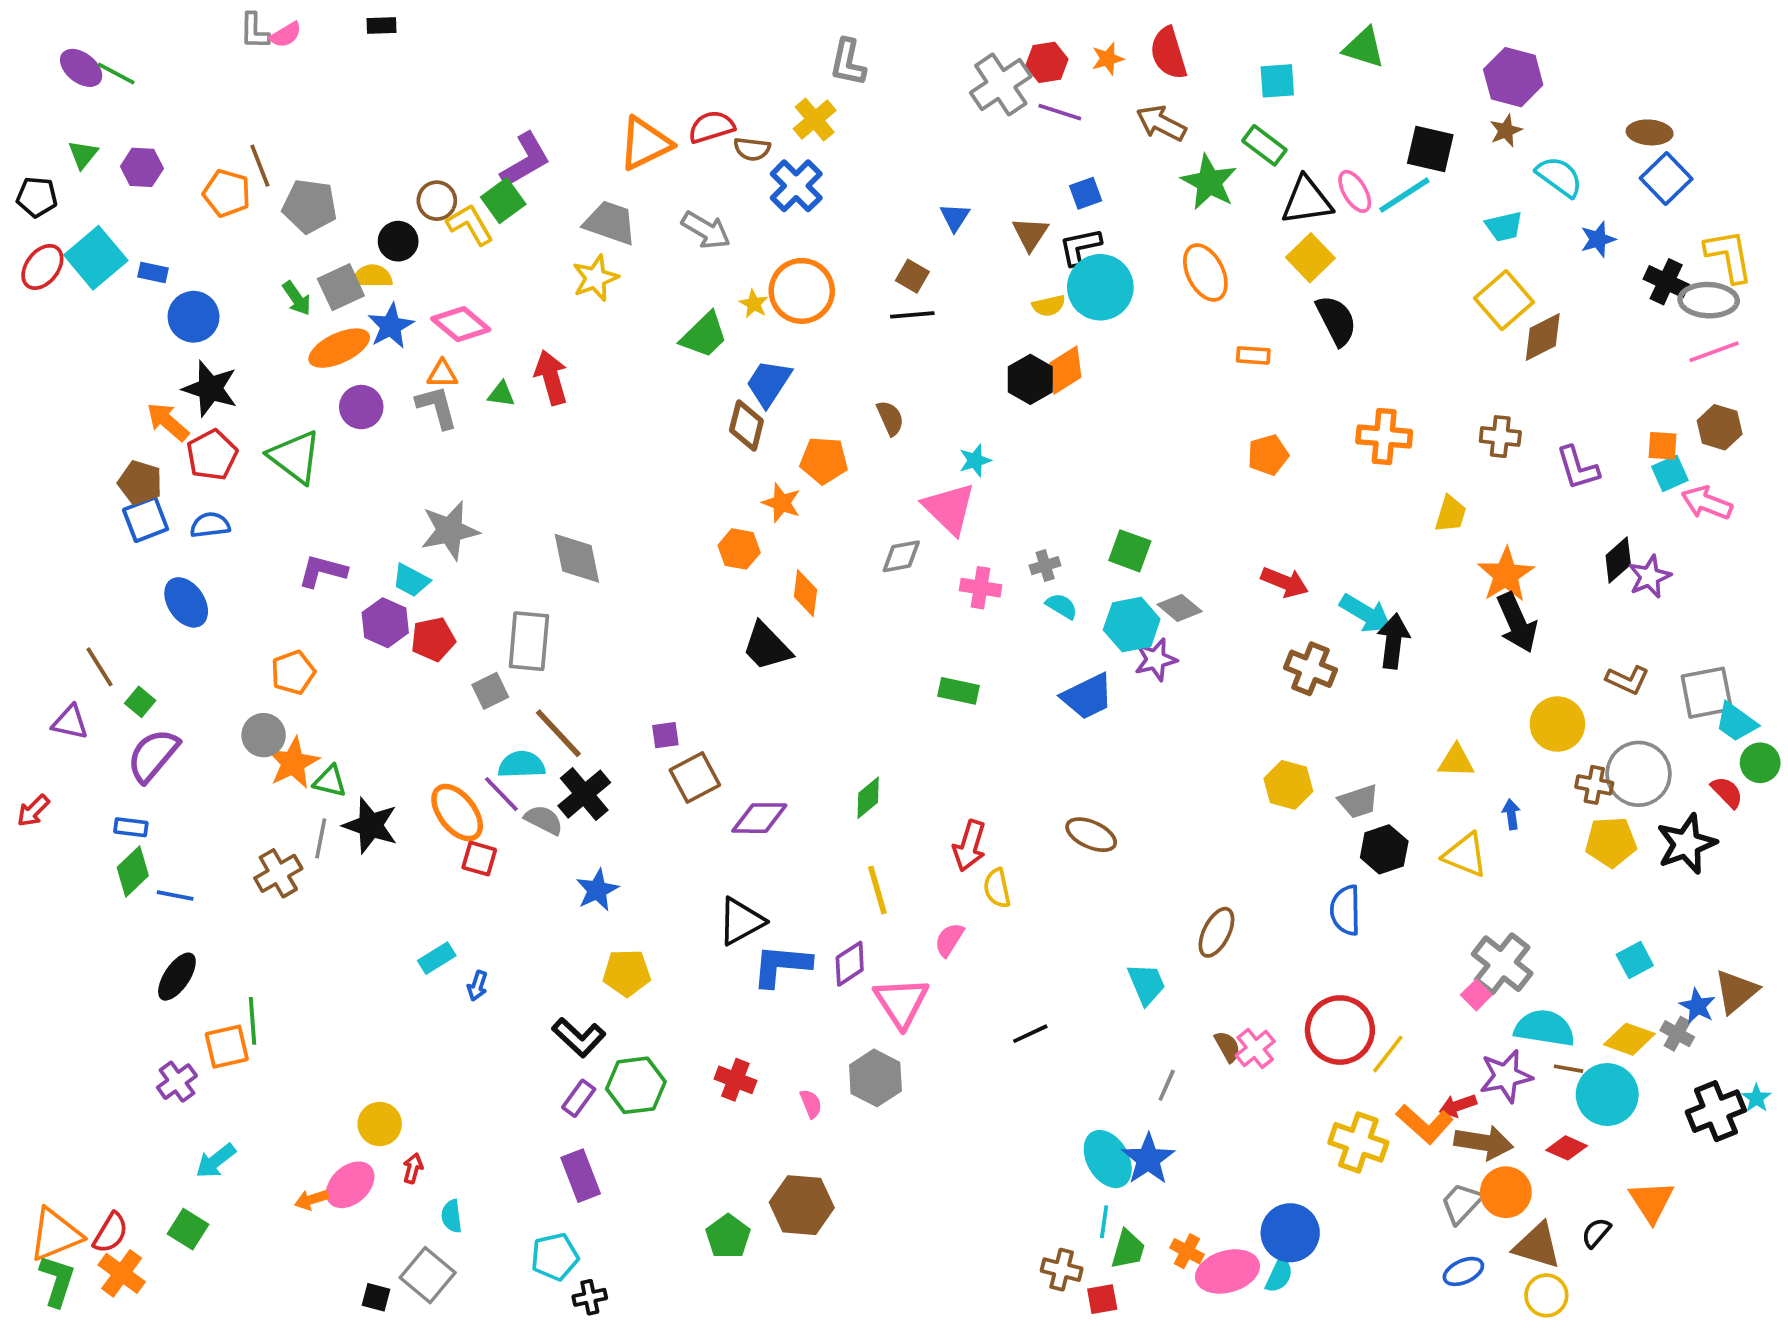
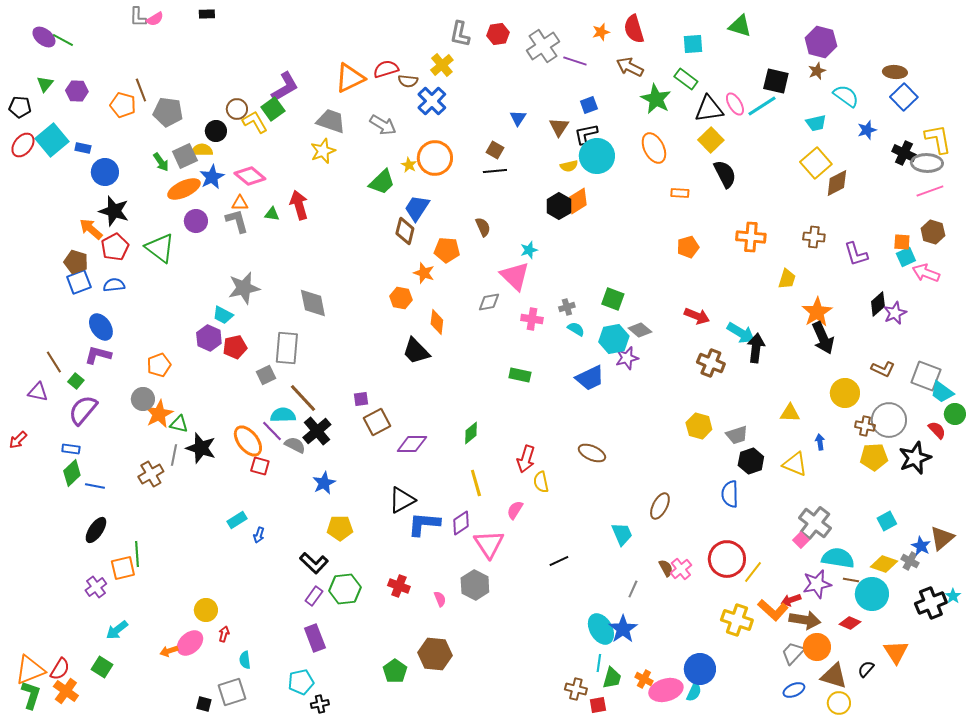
red hexagon: (1047, 62) -> (498, 34), moved
purple L-shape: (323, 571) -> (98, 355), moved
gray square: (1707, 693) -> (926, 376), turned 32
gray square: (428, 1275) -> (232, 692), turned 32

